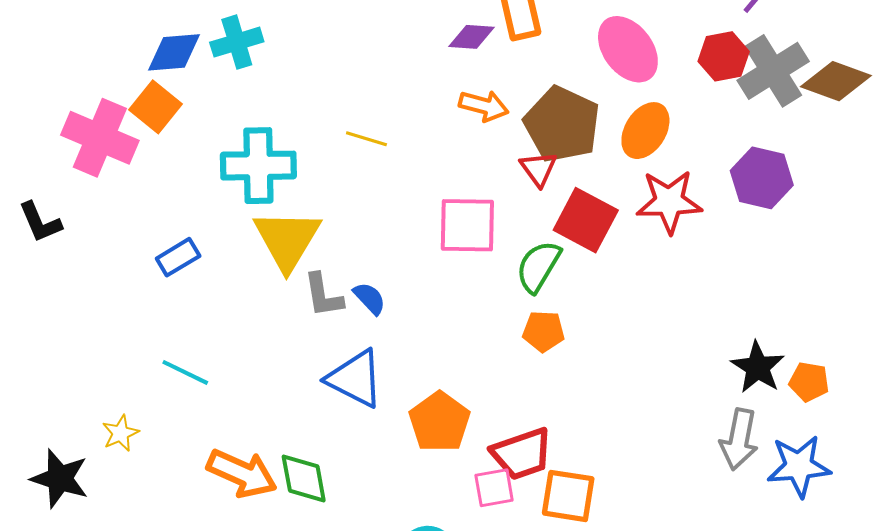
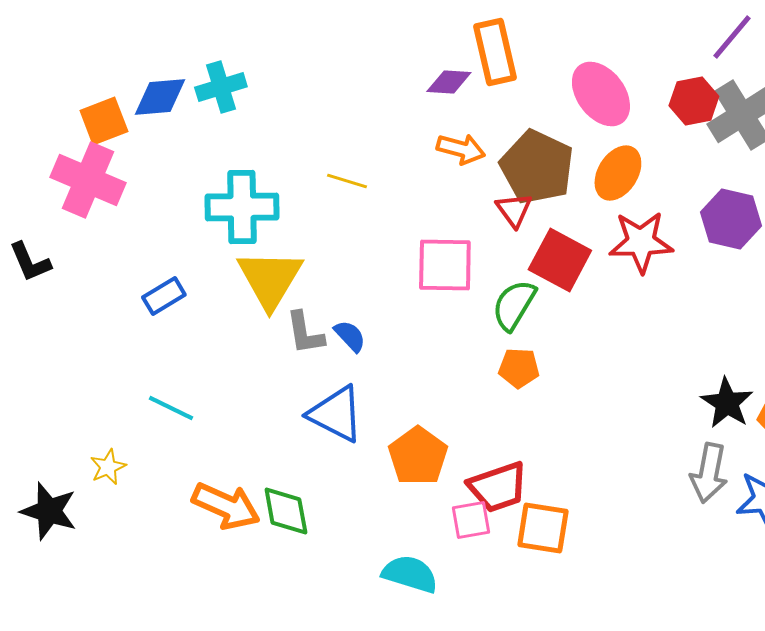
orange square: (155, 107) -> (104, 121), moved, turned 30

